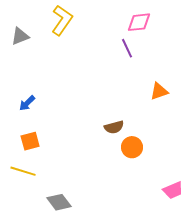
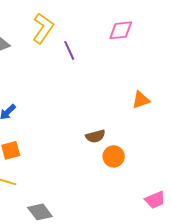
purple line: (127, 48) -> (69, 50), moved

